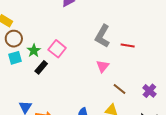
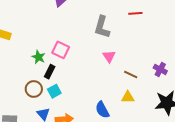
brown circle: (14, 39) -> (34, 89), moved
red line: (128, 46) -> (135, 13), moved
cyan square: (15, 58) -> (54, 91), moved

